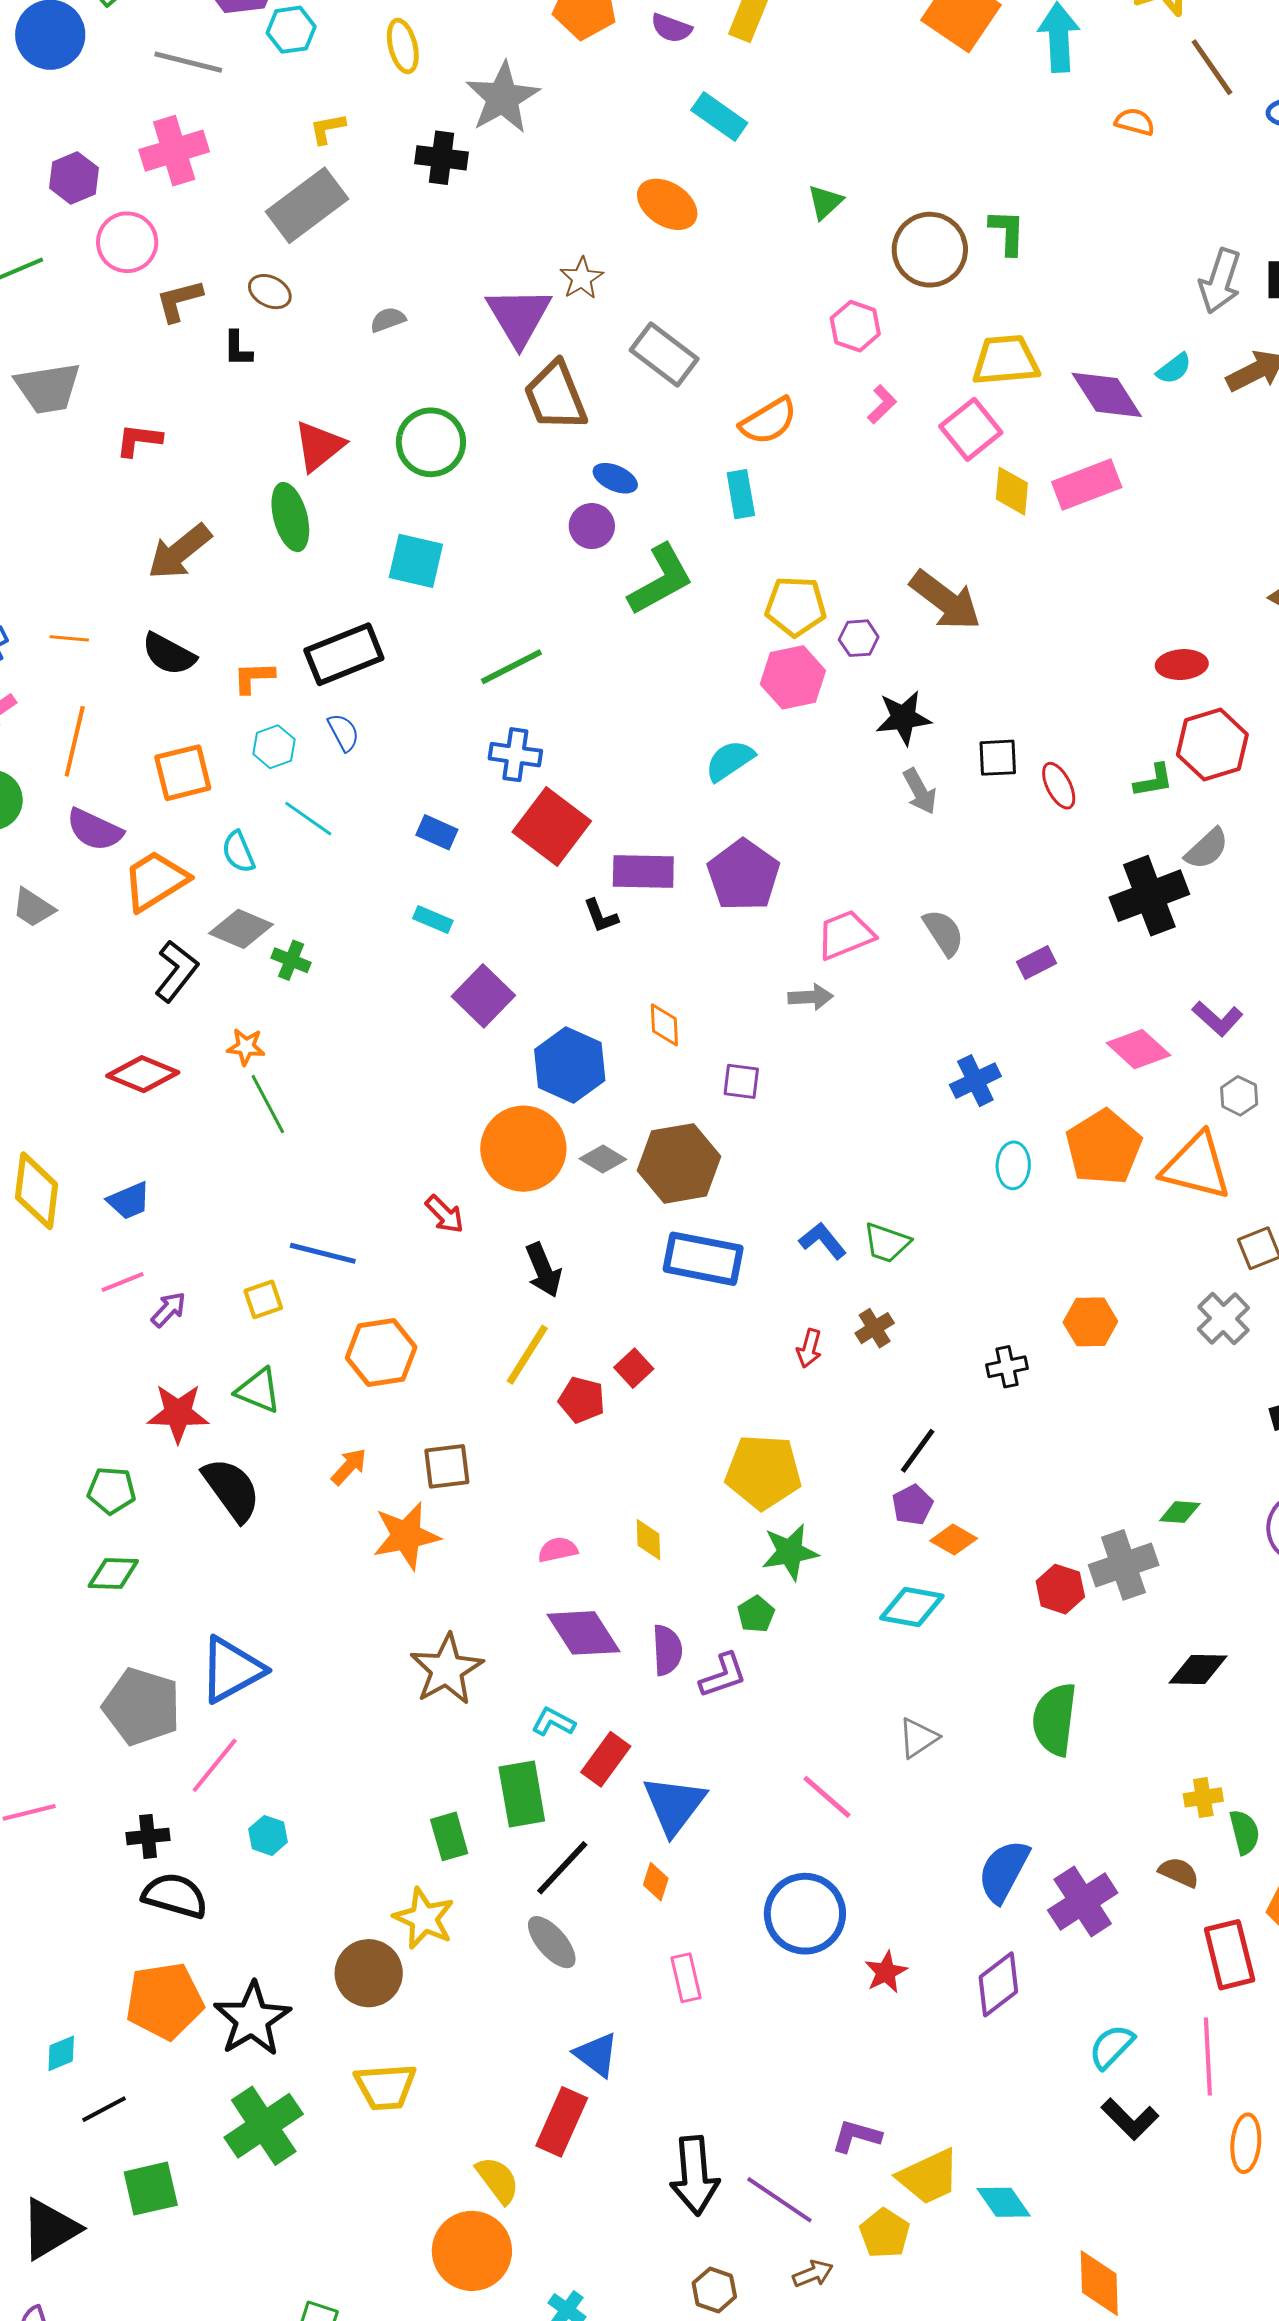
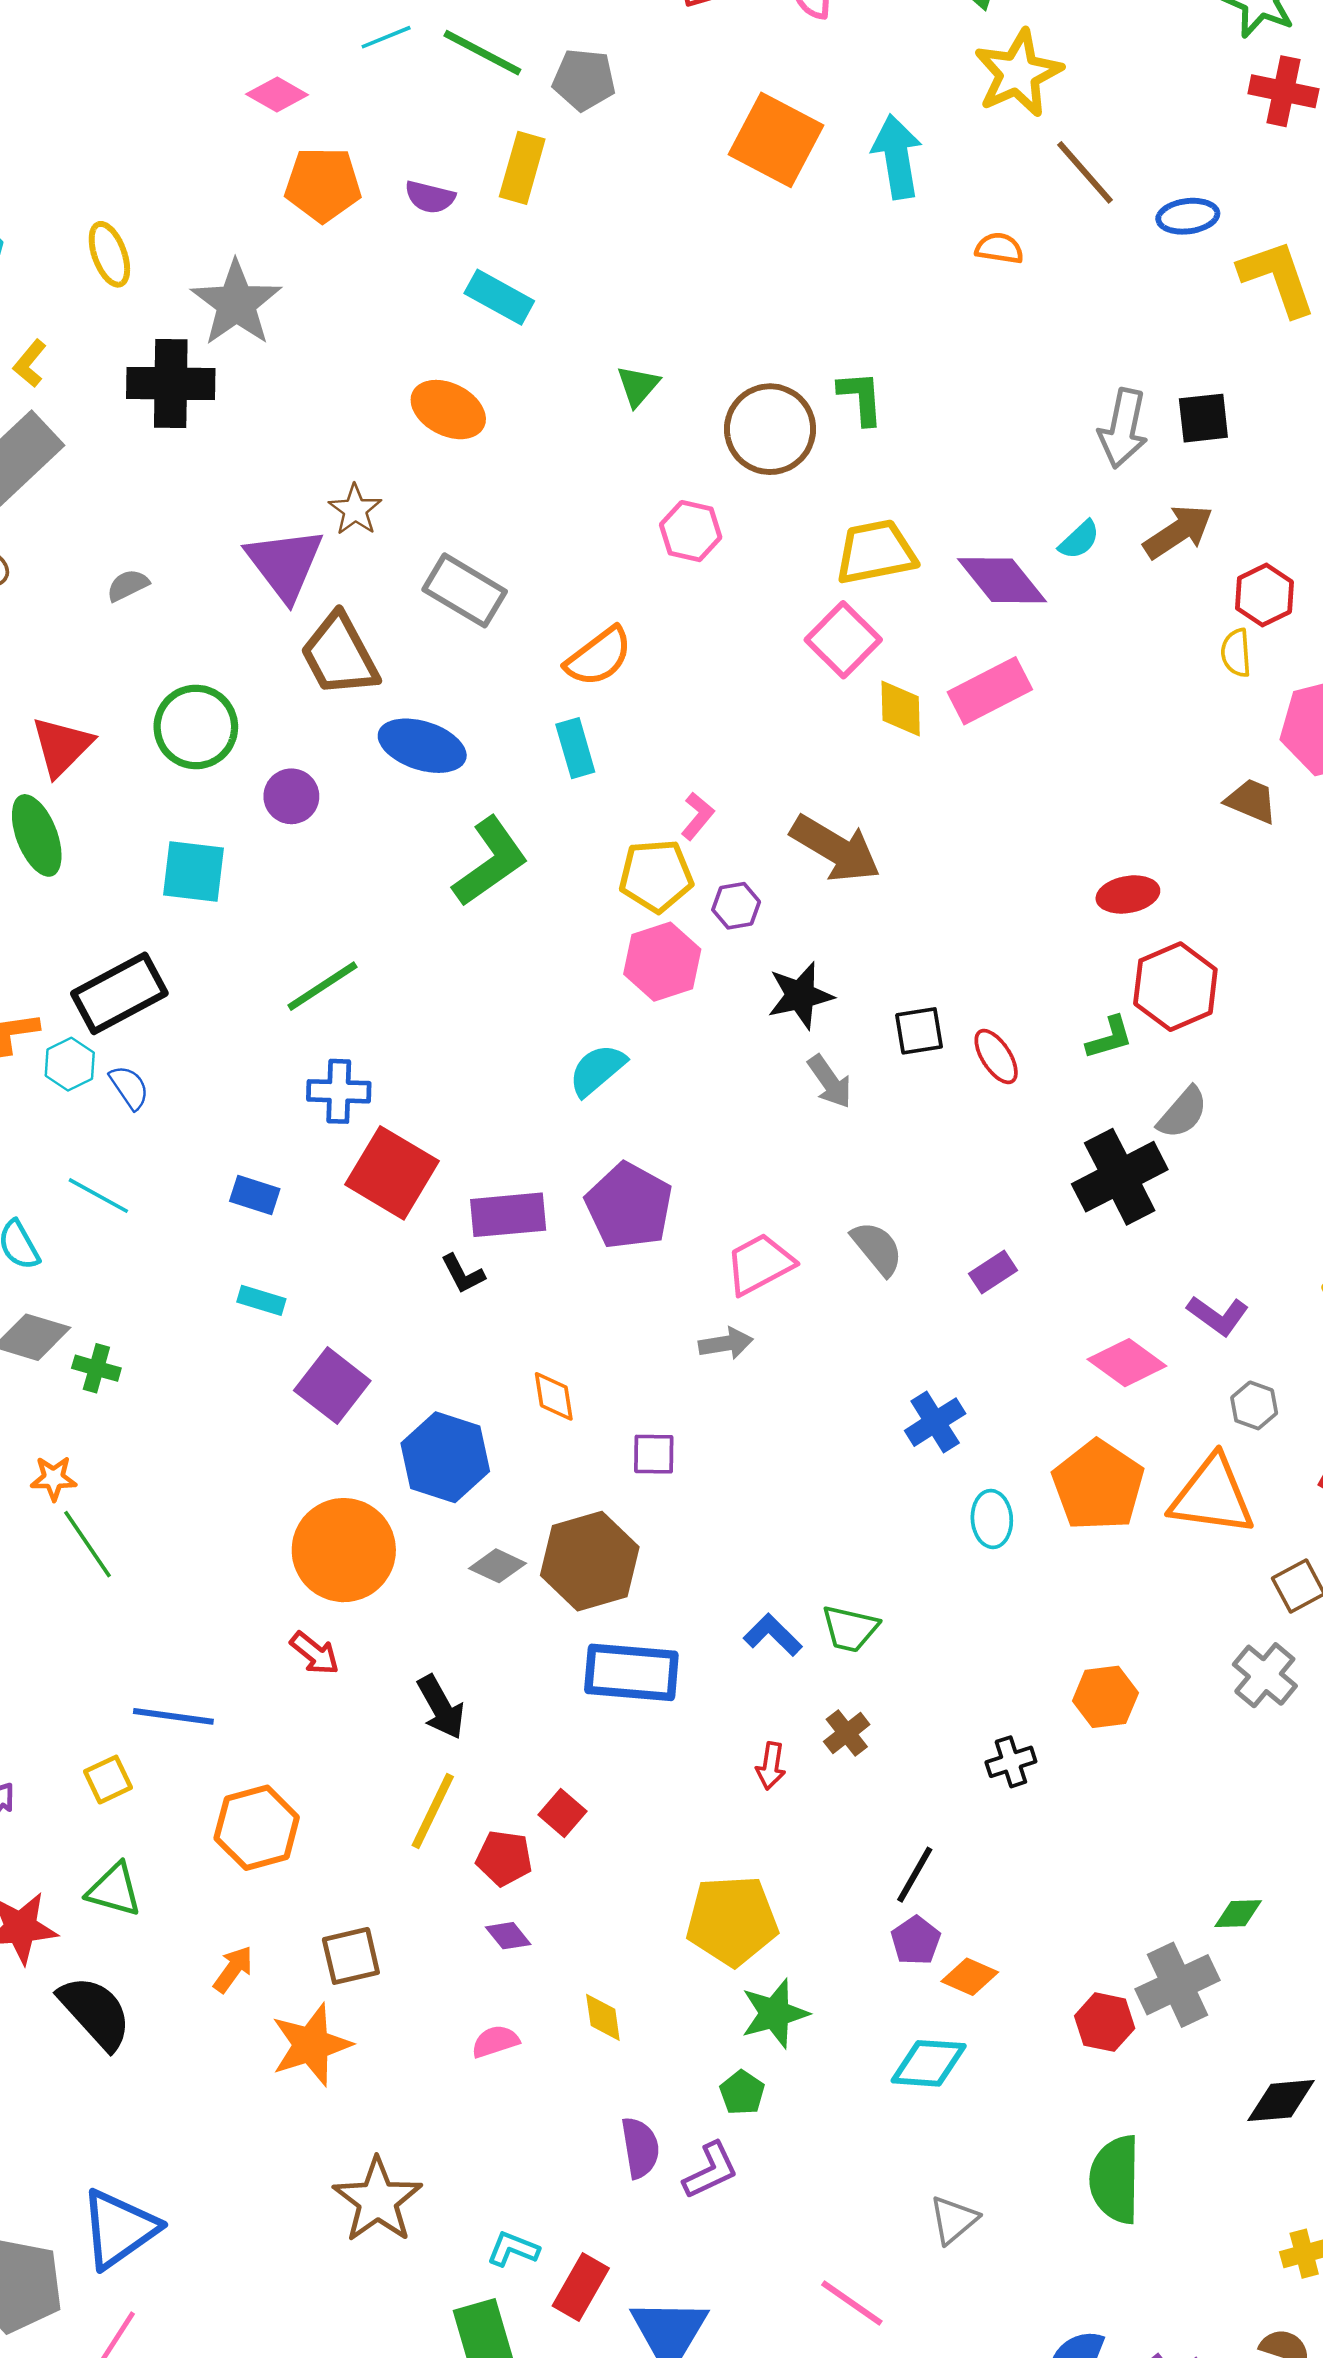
yellow L-shape: (327, 129) -> (30, 364), turned -33
black cross: (442, 158) -> (171, 384), size x1.4
pink L-shape: (882, 404) -> (697, 816), moved
blue ellipse: (615, 478) -> (422, 746), size x1.6
purple circle: (592, 526) -> (291, 796), moved
cyan hexagon: (274, 747) -> (70, 1064), moved
orange circle: (523, 1149) -> (344, 1550), moved
purple diamond: (584, 1633) -> (508, 1936), moved, size x0.5

